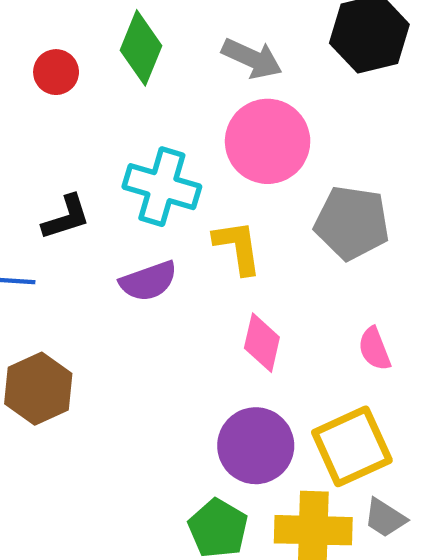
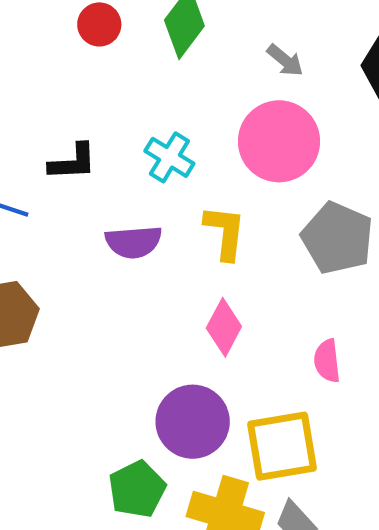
gray arrow: (252, 58) -> (285, 60), size x0.7
cyan cross: (162, 187) -> (169, 157), size x0.7

